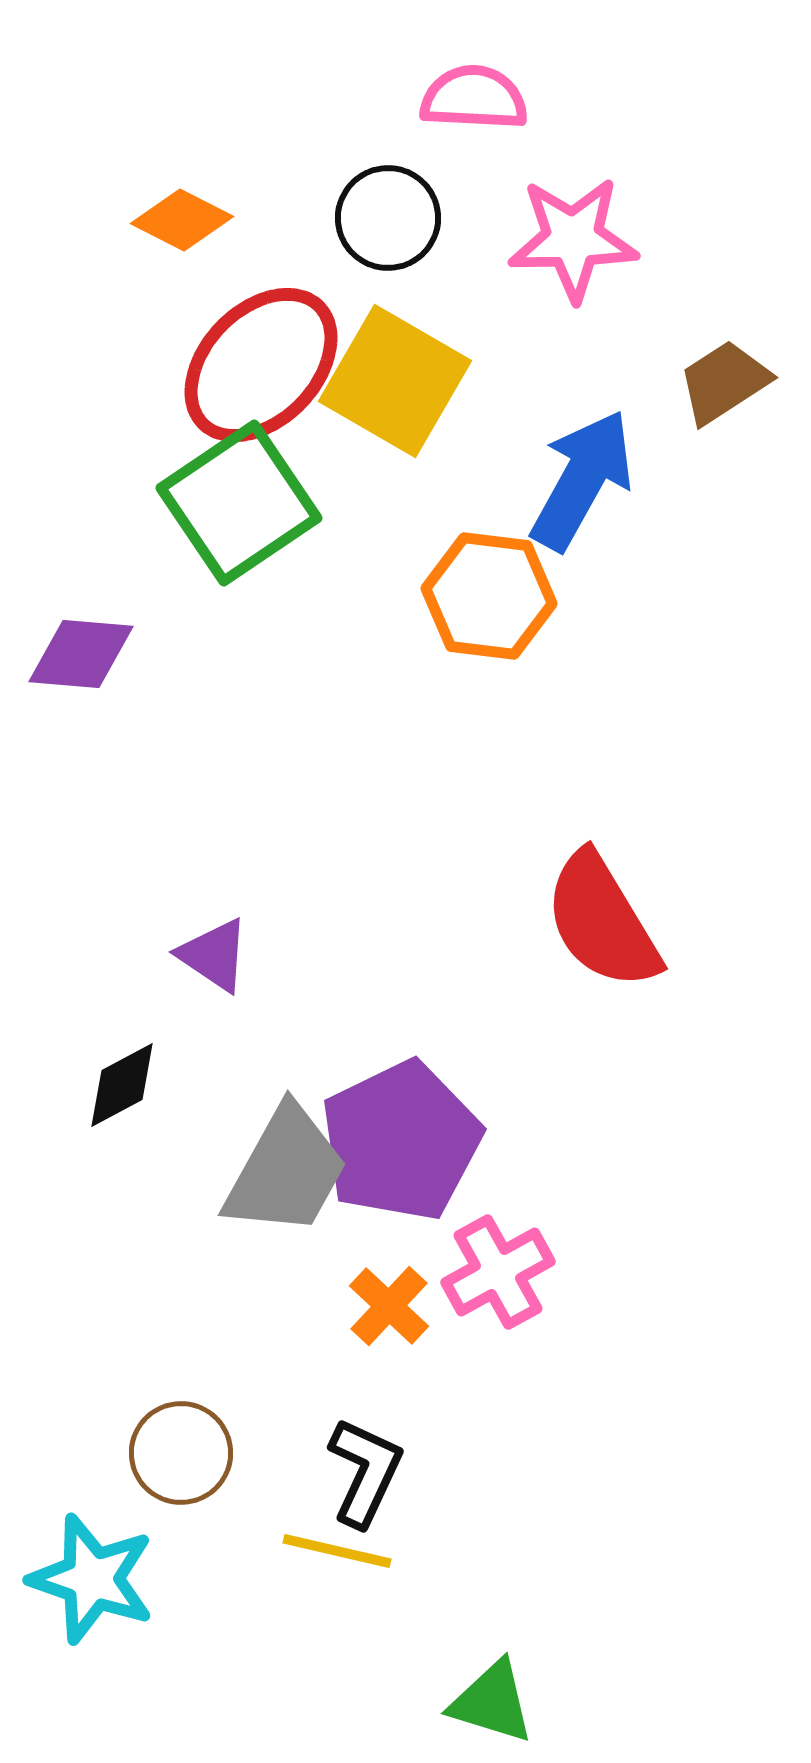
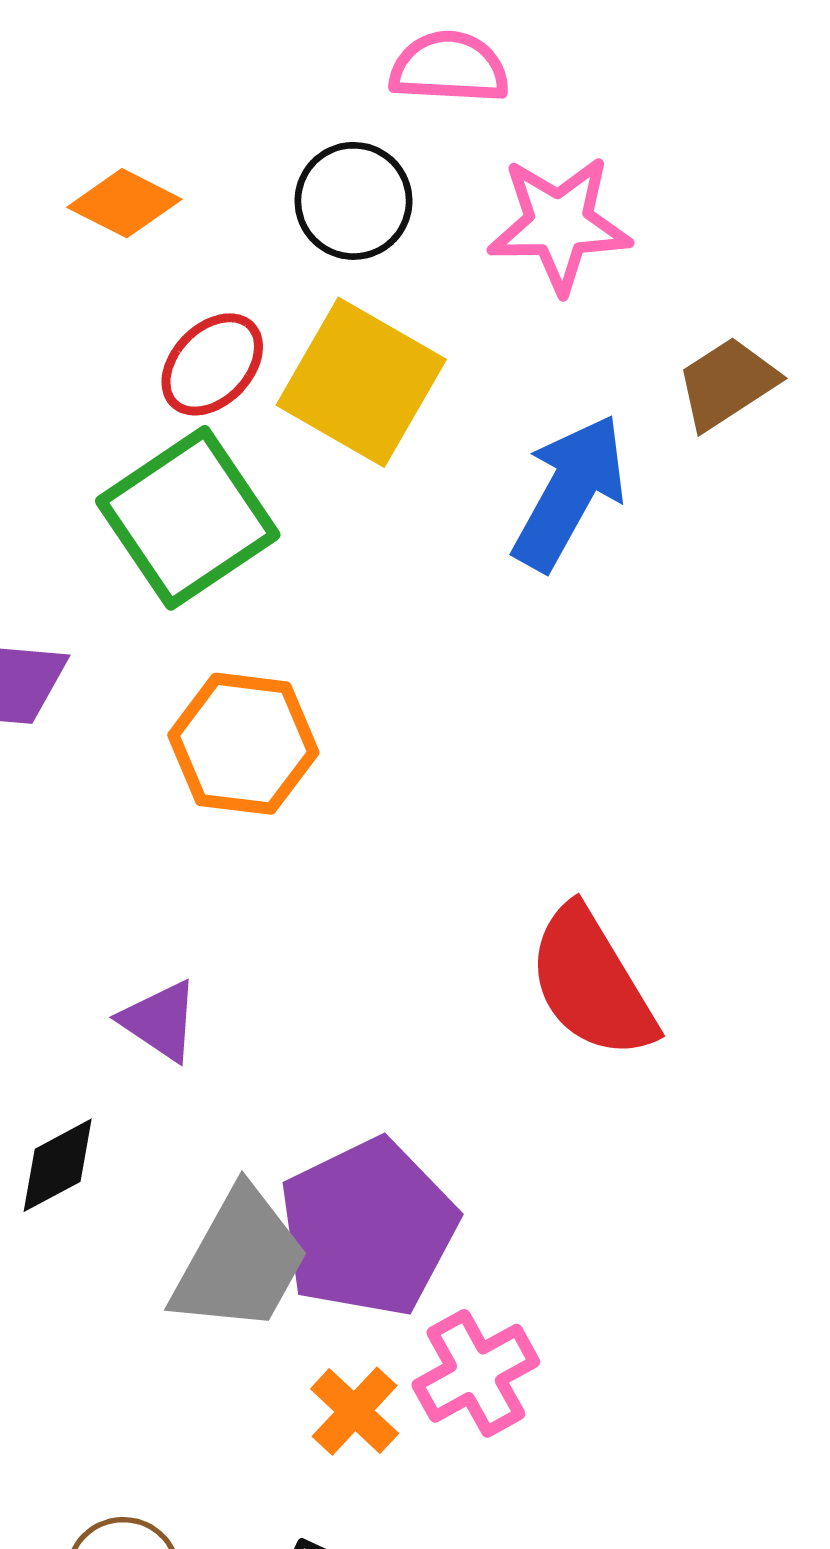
red ellipse: (261, 365) -> (212, 364), size x0.6
orange hexagon: (489, 596) -> (243, 744), moved

